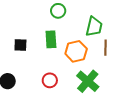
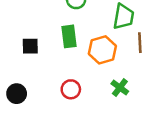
green cross: (88, 81) -> (120, 88), size x0.6

